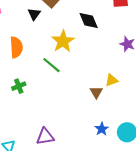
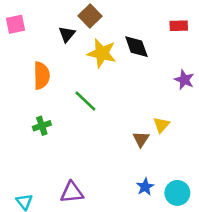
yellow star: (63, 41) -> (102, 53), moved, turned -30
yellow triangle: (112, 80) -> (161, 125), turned -32

